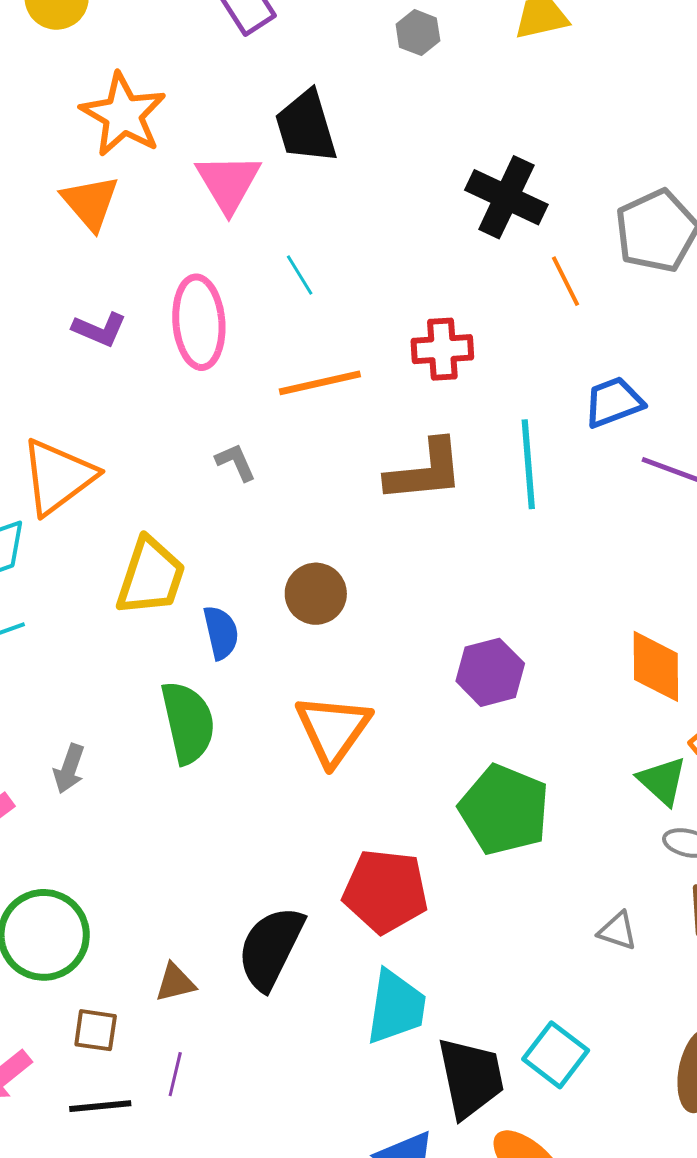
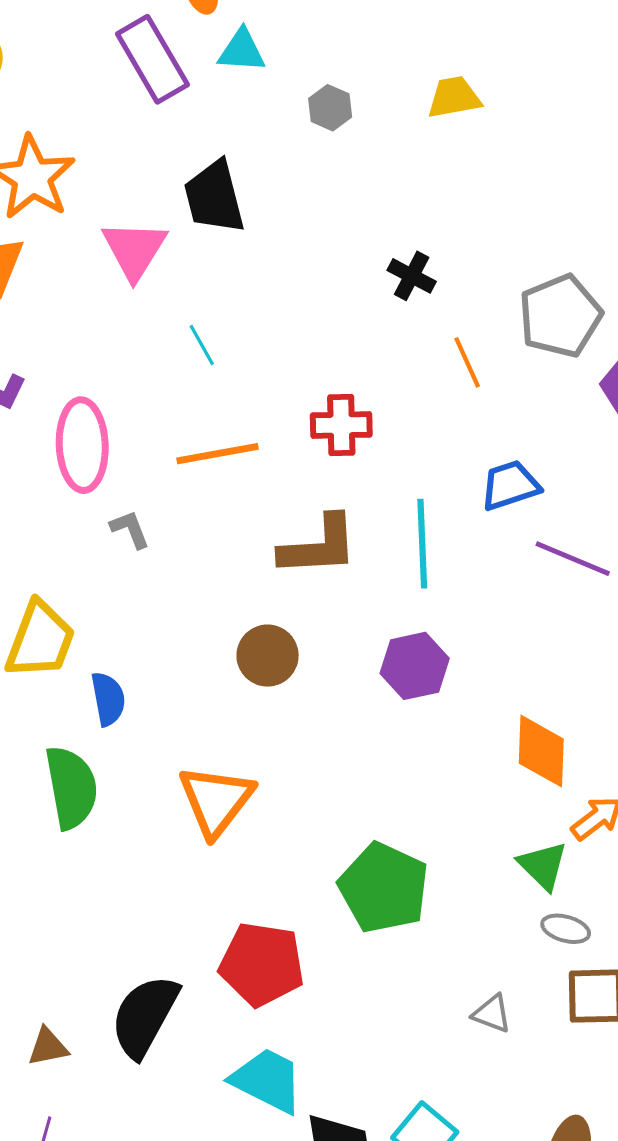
black cross: (506, 197) -> (412, 276), size x0.6
pink ellipse: (199, 322) -> (82, 445), moved
brown circle: (316, 594) -> (268, 656), moved
purple hexagon: (490, 672) -> (415, 666), moved
cyan trapezoid: (396, 1007) -> (267, 1080), turned -74

